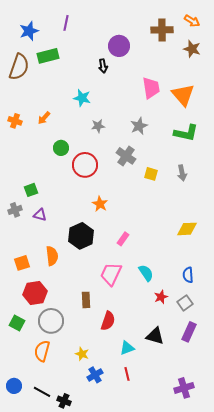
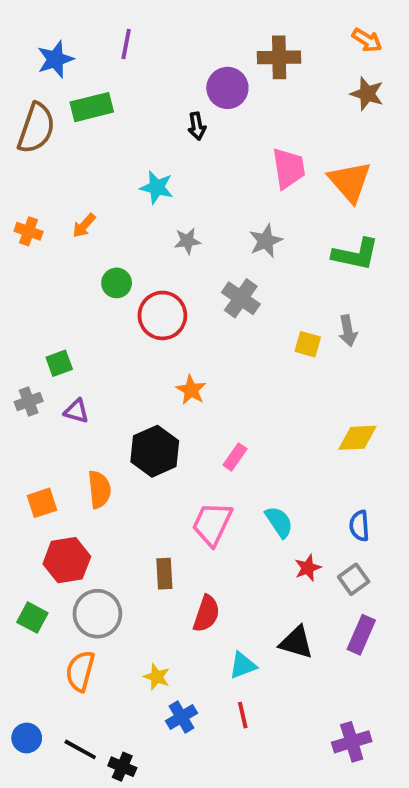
brown cross: (162, 30) -> (279, 57), moved
yellow square: (151, 174) -> (308, 344), moved

